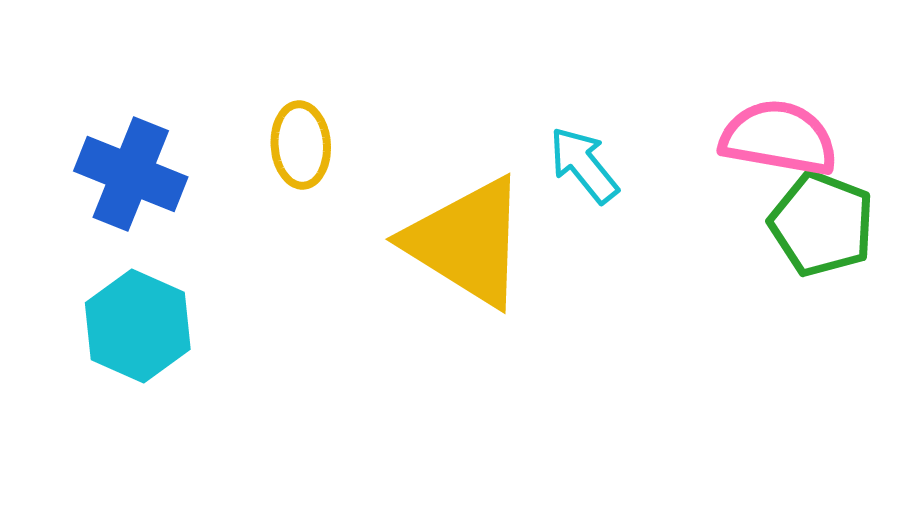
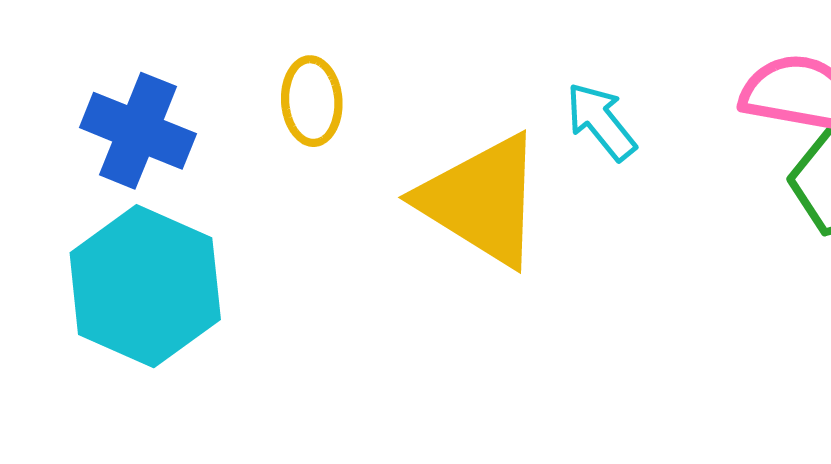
cyan hexagon: (138, 326) -> (145, 286), size x1.4

